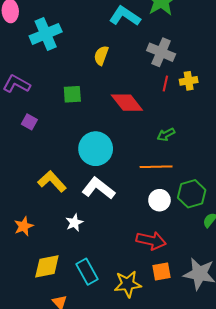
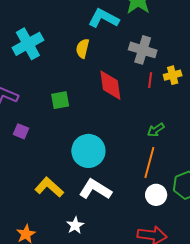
yellow semicircle: (101, 55) -> (83, 48), moved
red diamond: (127, 103) -> (110, 85), moved, turned 36
orange line: (156, 167) -> (149, 163), turned -68

